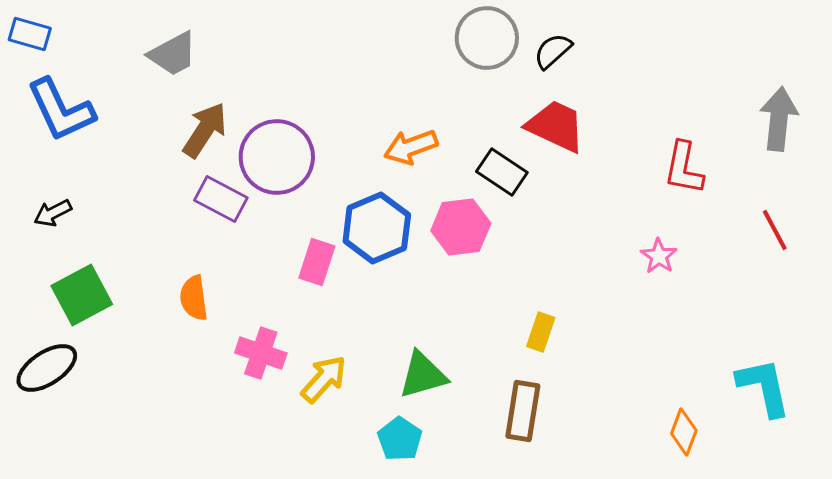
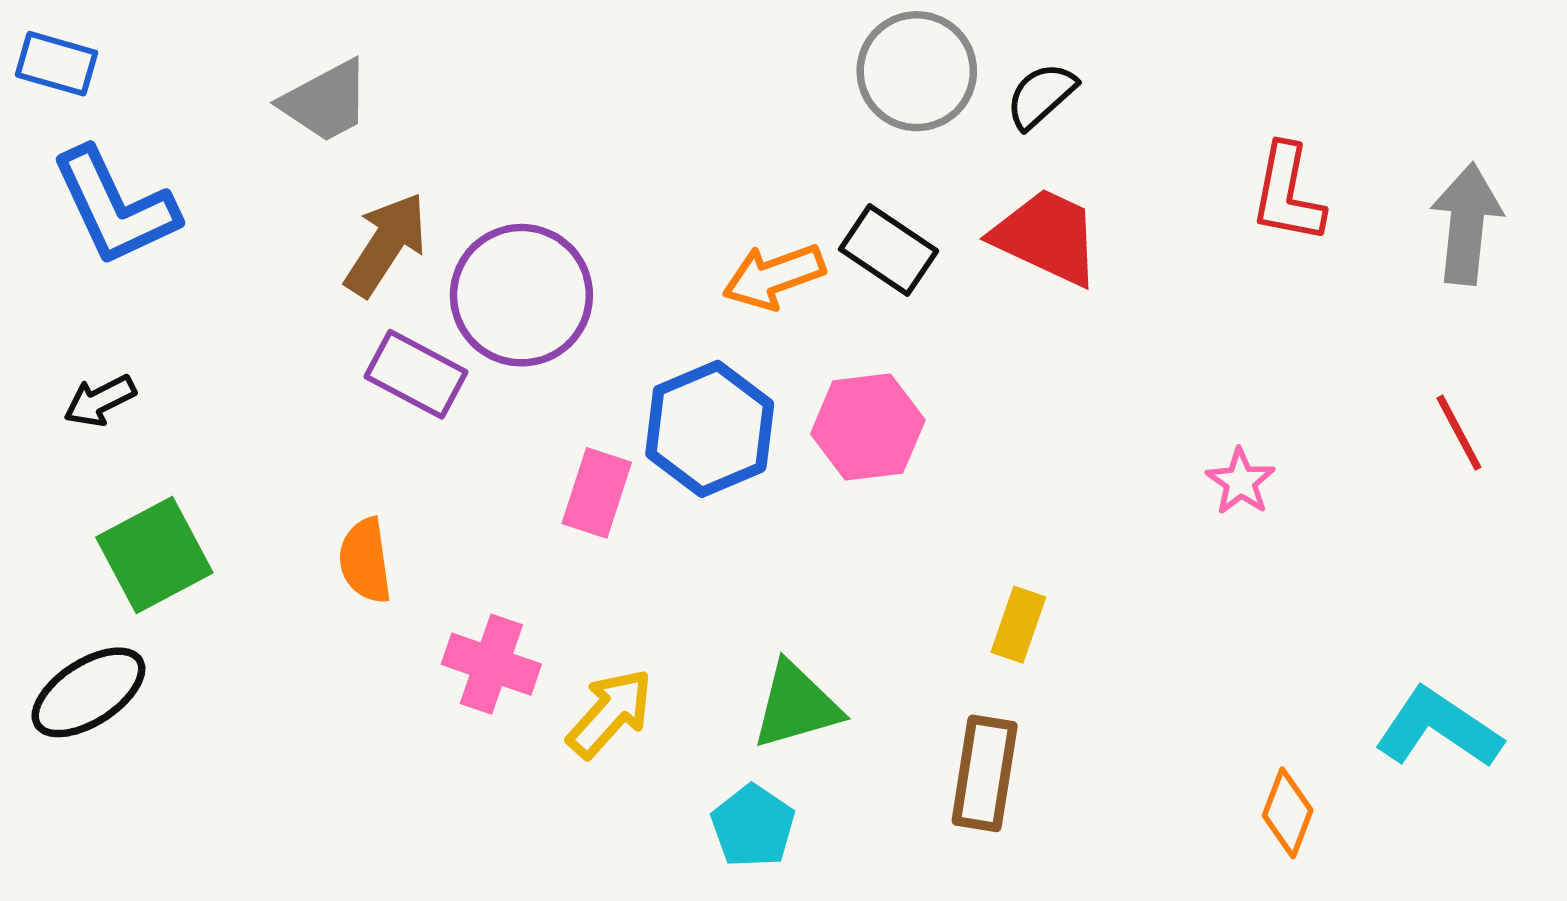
red L-shape: (684, 168) -> (1288, 194), moved
black rectangle: (502, 172) -> (889, 250), moved
cyan L-shape: (764, 387) -> (1438, 728), turned -44

